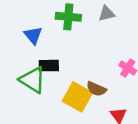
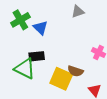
green cross: (68, 17) -> (20, 20), moved, turned -30
blue triangle: (33, 35) -> (40, 28), moved

